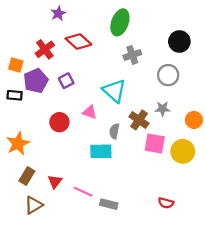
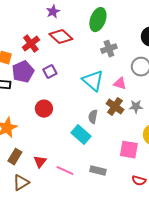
purple star: (58, 13) -> (53, 12), moved
gray star: (163, 109) -> (136, 107), moved
pink triangle: (90, 112) -> (120, 84), moved
pink square: (155, 143) -> (129, 150), moved
cyan rectangle: (101, 151) -> (81, 135), turned 42
gray rectangle: (109, 204) -> (98, 171), moved

